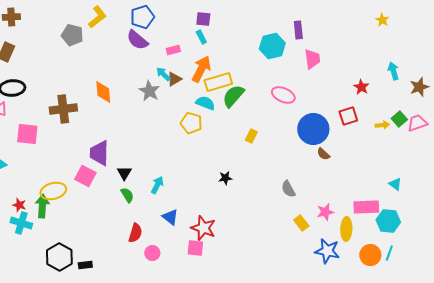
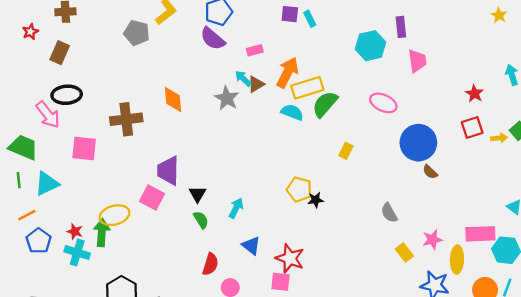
cyan rectangle: (201, 37) -> (310, 19), moved
red square: (348, 116) -> (472, 127), moved
yellow pentagon: (191, 123) -> (299, 189), moved

